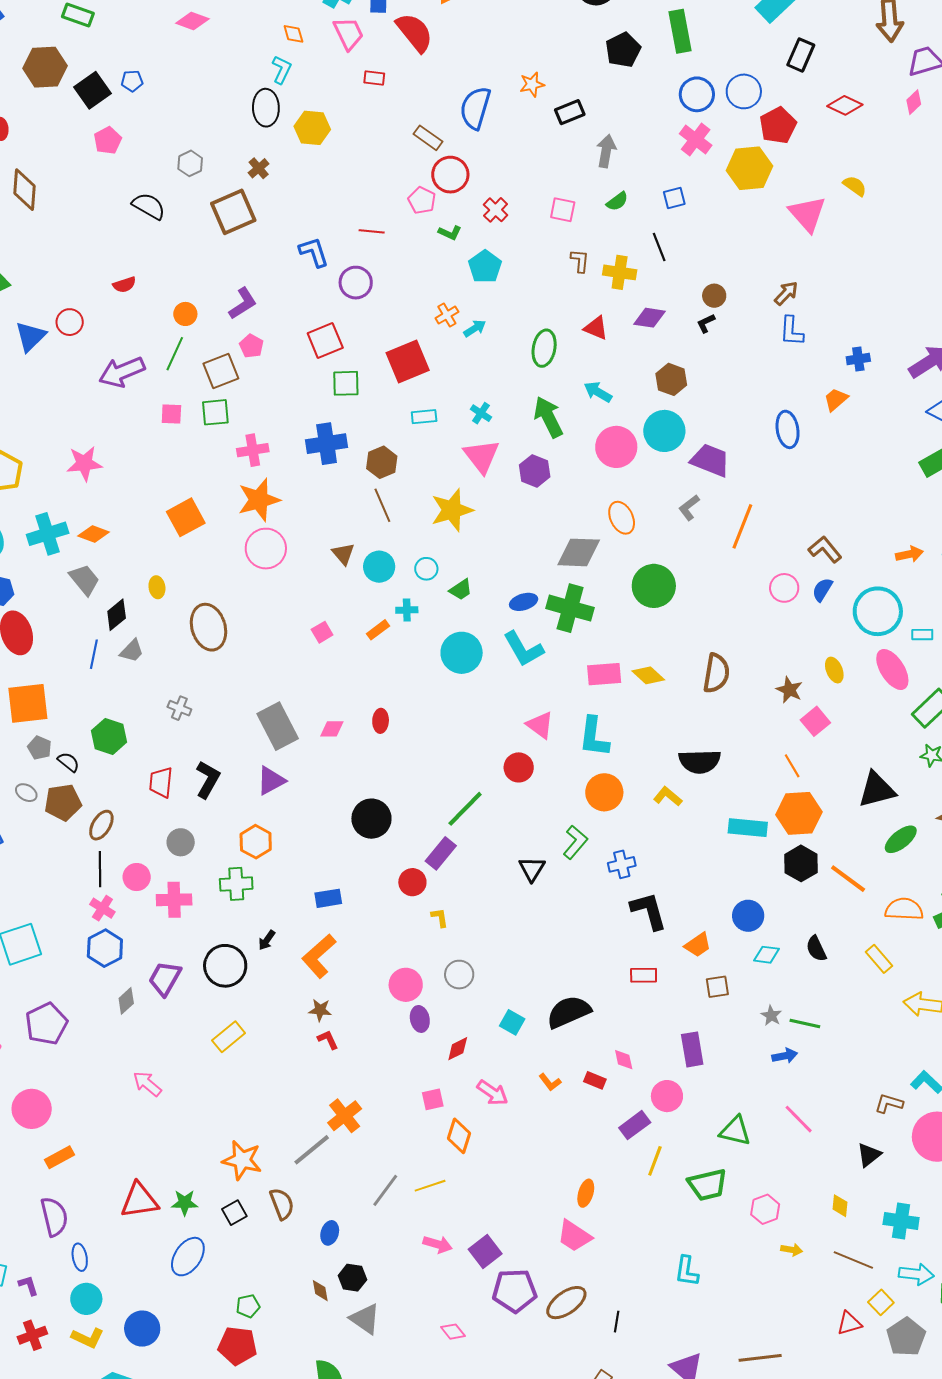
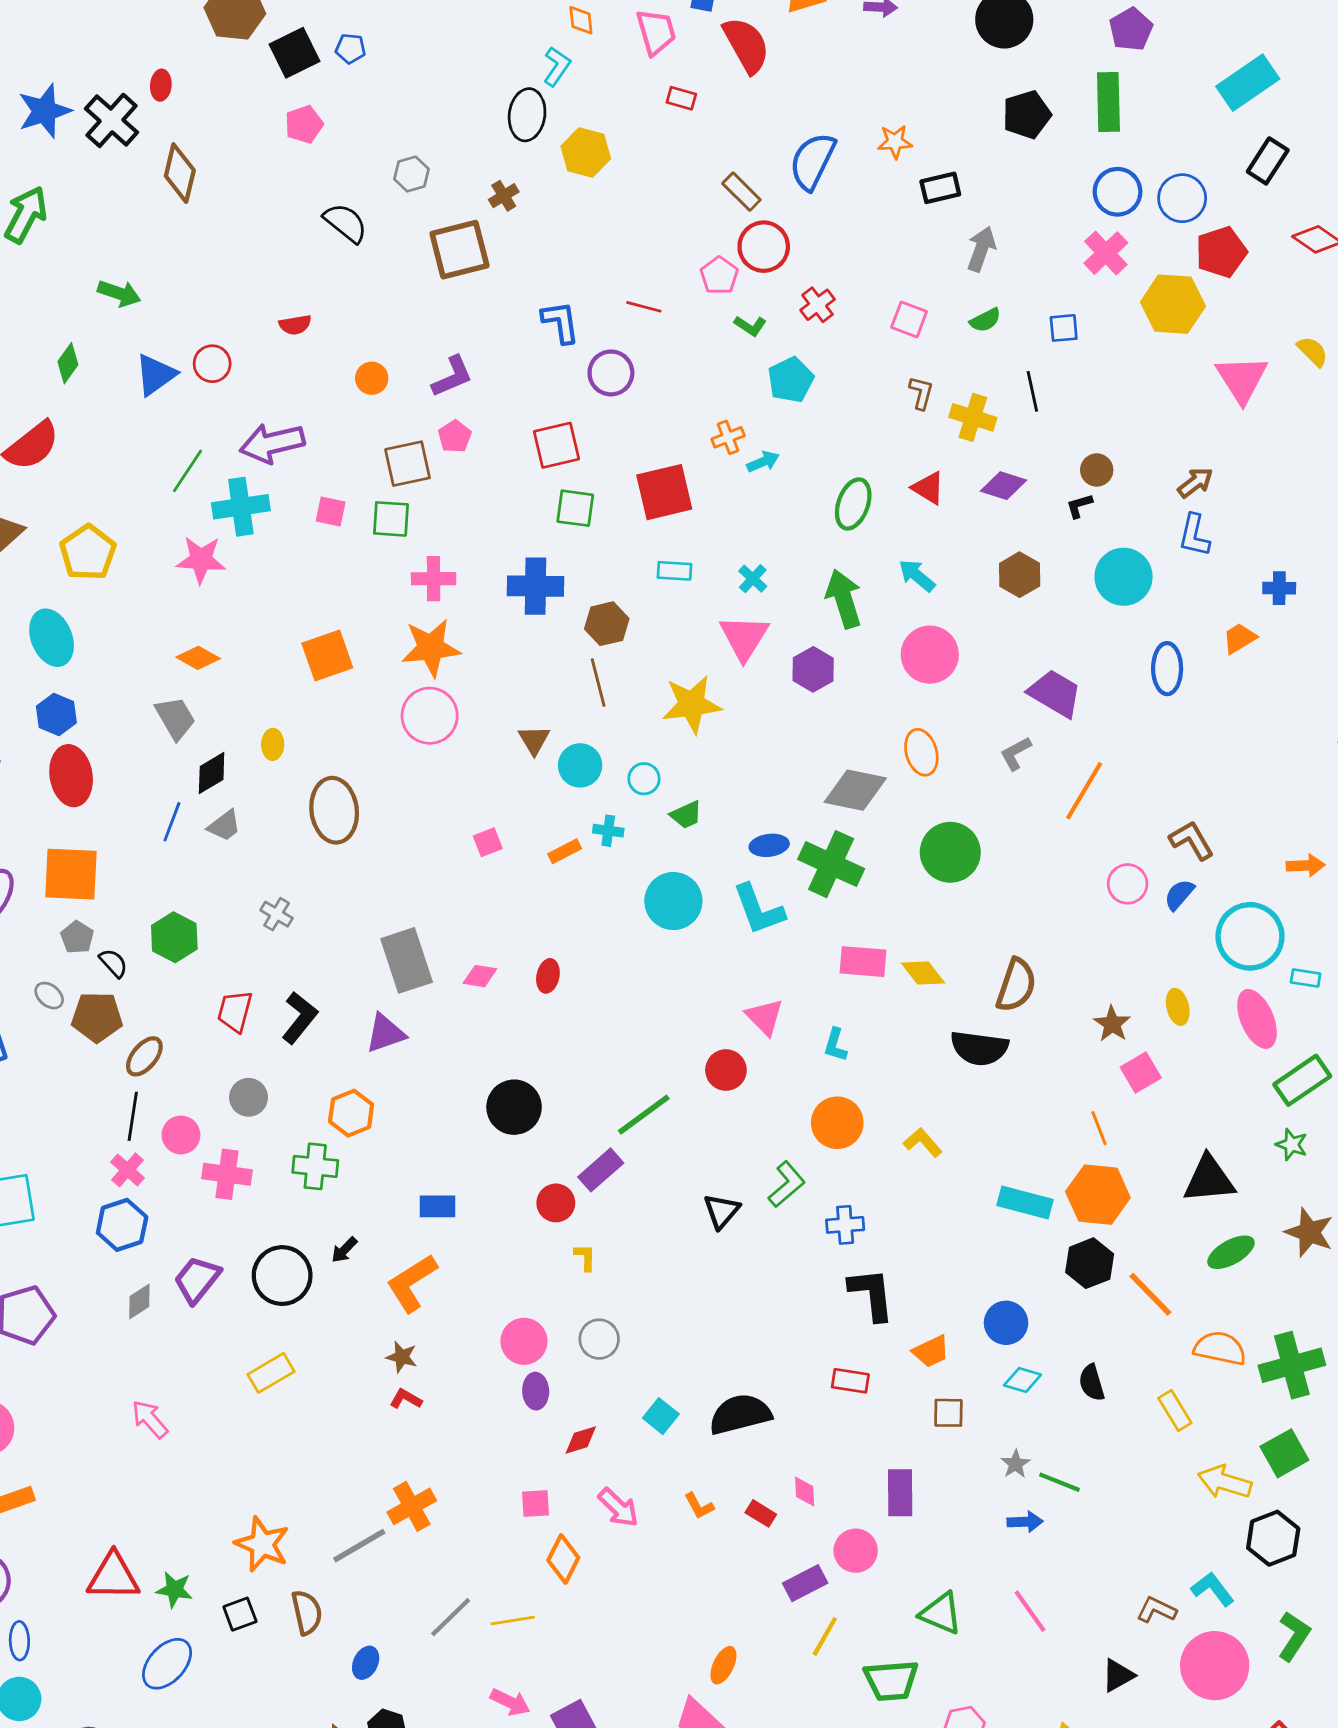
green line: (175, 354) -> (188, 471), moved
cyan circle: (664, 431) -> (1124, 577), moved
cyan cross: (48, 534) -> (241, 507), moved
cyan L-shape: (594, 737) -> (835, 1045), size x0.6
black semicircle: (700, 761) -> (979, 1048), moved
red L-shape: (328, 1040) -> (406, 1399), turned -45

